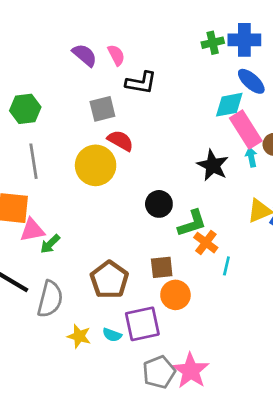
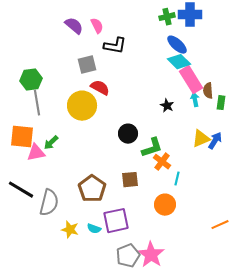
blue ellipse: (251, 81) -> (177, 45), moved
cyan diamond: (229, 105) -> (179, 62), turned 55
green hexagon: (25, 109) -> (31, 80), moved
black star: (213, 165) -> (167, 106), size x0.6
green arrow: (50, 244) -> (51, 143), moved
orange circle: (175, 295) -> (165, 205), moved

